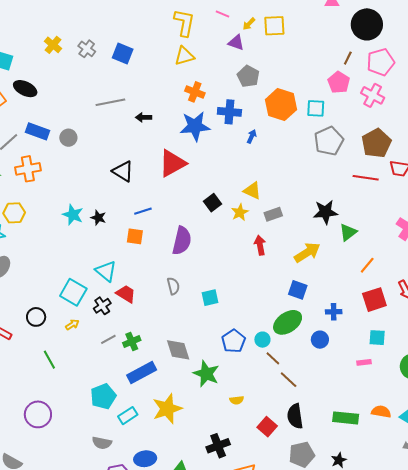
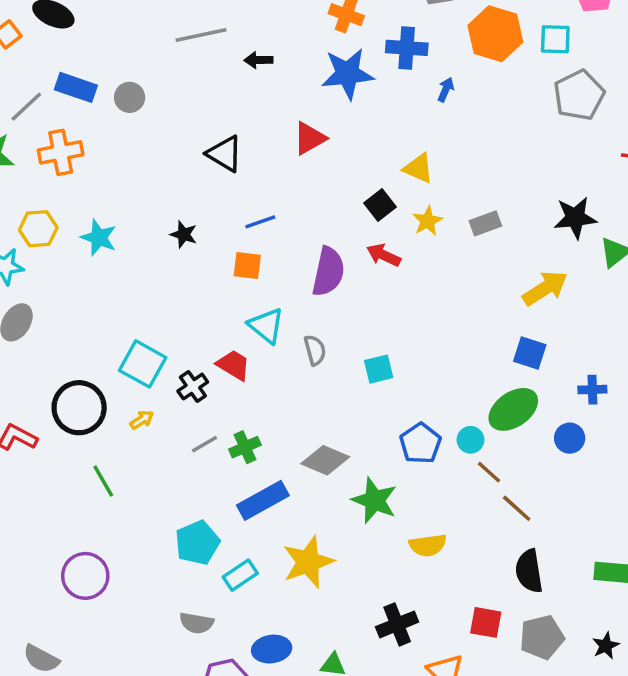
red triangle: (172, 163) -> (310, 138), size x0.7
yellow triangle: (252, 191) -> (418, 168), moved
cyan star: (73, 215) -> (99, 238), moved
red arrow: (260, 245) -> (384, 255), moved, turned -54
cyan triangle: (106, 271) -> (266, 326), moved
black circle: (36, 317) -> (79, 408), size x1.6
gray diamond: (178, 350) -> (325, 460), turned -48
yellow semicircle: (237, 400) -> (428, 545), size x1.5
red square: (267, 427) -> (486, 622), moved, turned -30

